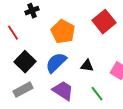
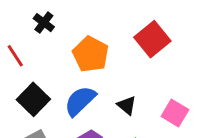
black cross: (32, 11) -> (44, 23), turned -32
black triangle: (87, 66) -> (127, 105), turned 32

